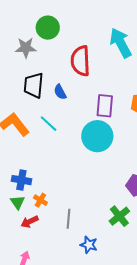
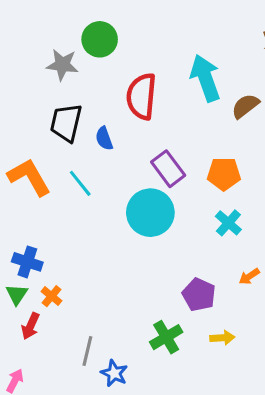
purple rectangle: (105, 106) -> (168, 169), turned -50
gray line: (68, 219) -> (87, 351), moved
red arrow: (30, 222) -> (31, 326), turned -48

